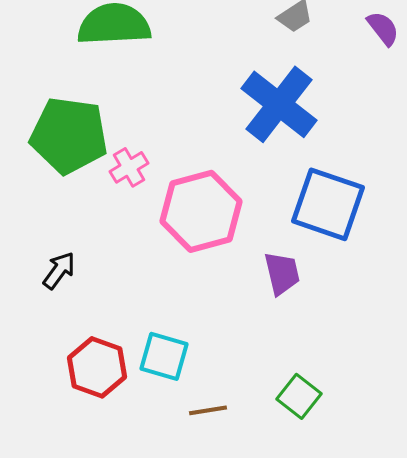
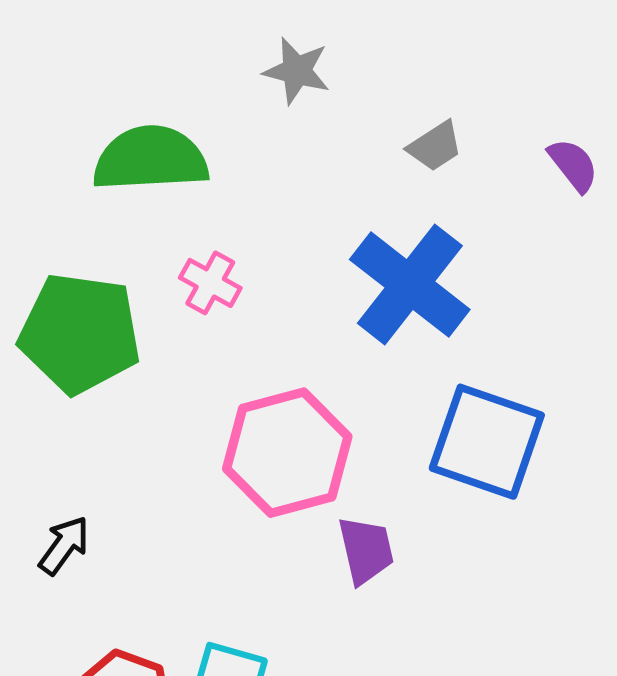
pink cross: (129, 167) -> (210, 283), moved, turned -30
purple trapezoid: (282, 273) -> (366, 550), moved

